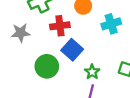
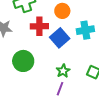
blue square: (72, 50) -> (60, 38), moved

